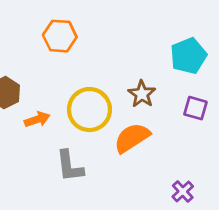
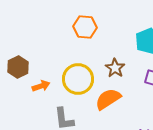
orange hexagon: (60, 36) -> (85, 27), moved

